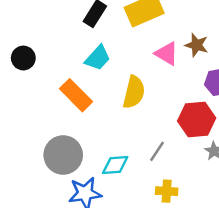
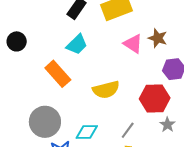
yellow semicircle: (134, 92) -> (106, 90), moved, turned 60
gray line: (157, 151) -> (128, 130), moved

